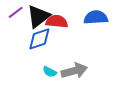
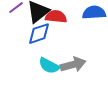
cyan semicircle: (50, 72) -> (49, 66), size x1.5

